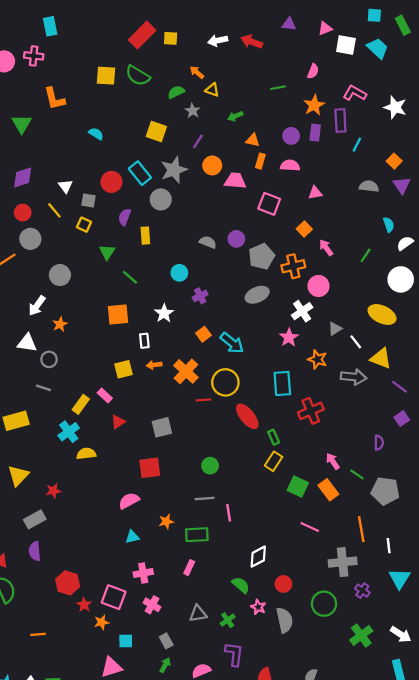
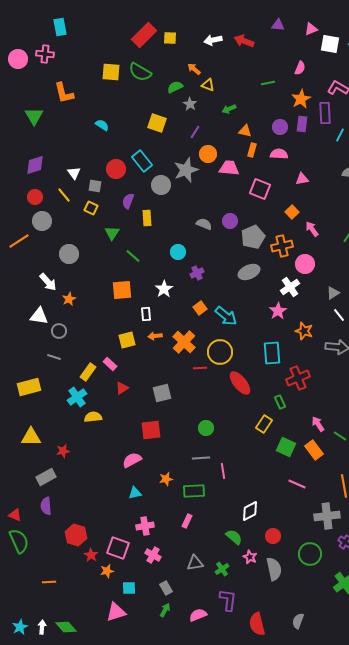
gray star: (174, 170) -> (186, 170), moved
white arrow: (37, 306) -> (48, 282), turned -78
gray triangle: (335, 329) -> (333, 293), moved
green rectangle: (274, 437) -> (280, 402), moved
yellow triangle: (18, 476) -> (31, 437), turned 45

